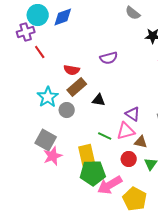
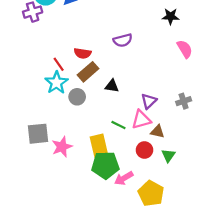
red line: (40, 52) -> (59, 64), moved
purple triangle: (133, 114) -> (149, 101), turned 42
gray square: (46, 140) -> (38, 134), moved, turned -35
pink arrow: (110, 185) -> (124, 178), size x0.7

